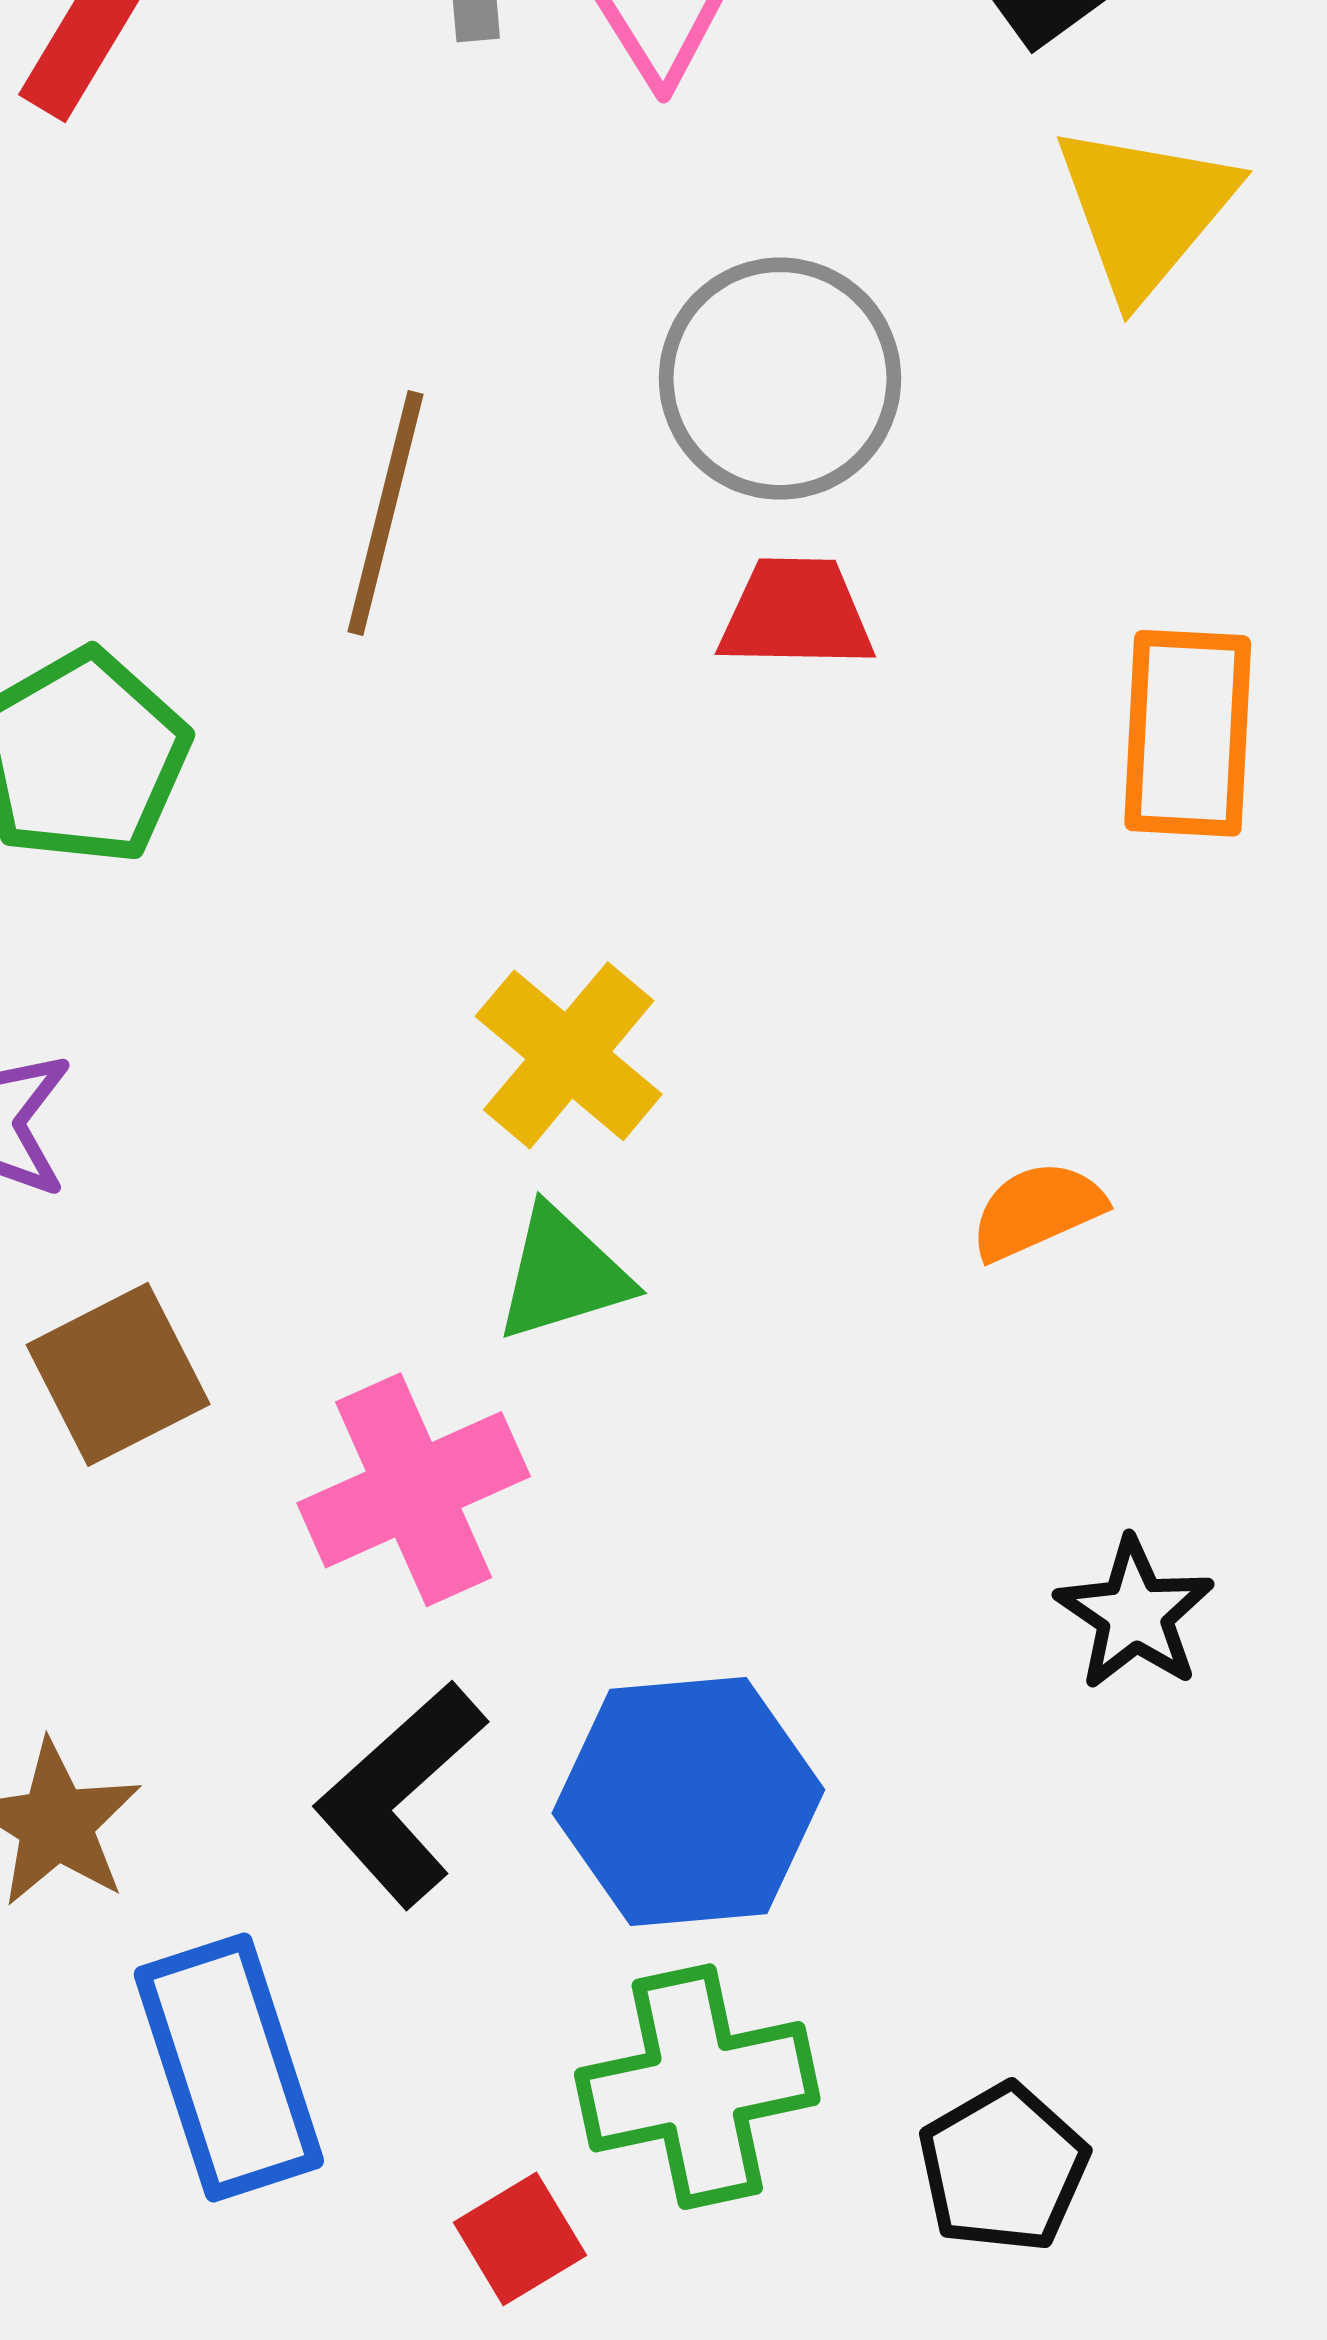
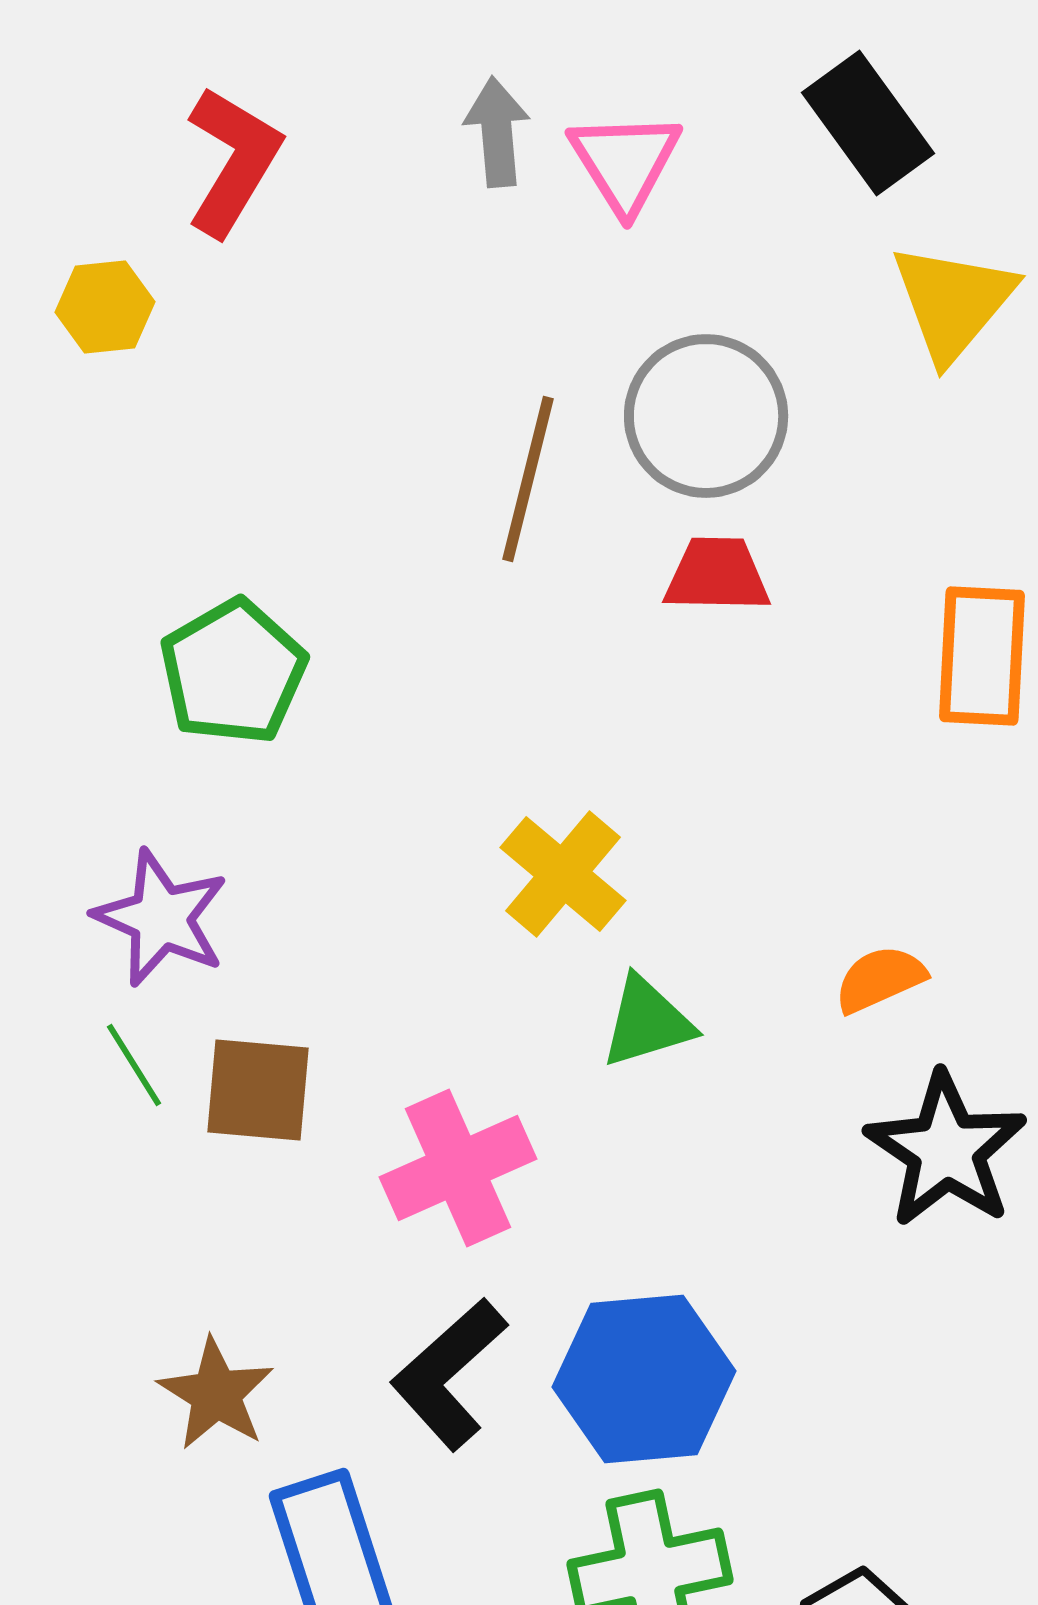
brown line: (385, 513) -> (528, 479), moved
green triangle: (563, 1274) -> (647, 1022), moved
brown square: (118, 1374) -> (258, 1090), turned 32
black star: (1135, 1614) -> (946, 1150), moved, size x1.5

